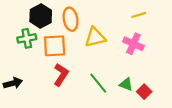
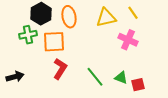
yellow line: (139, 15) -> (133, 13), turned 72
yellow triangle: (95, 37) -> (106, 18), moved
red square: (144, 92) -> (138, 85), turned 32

